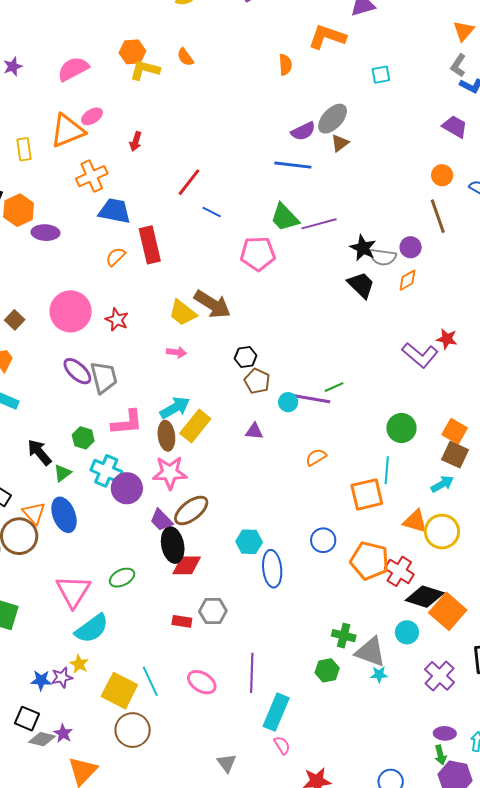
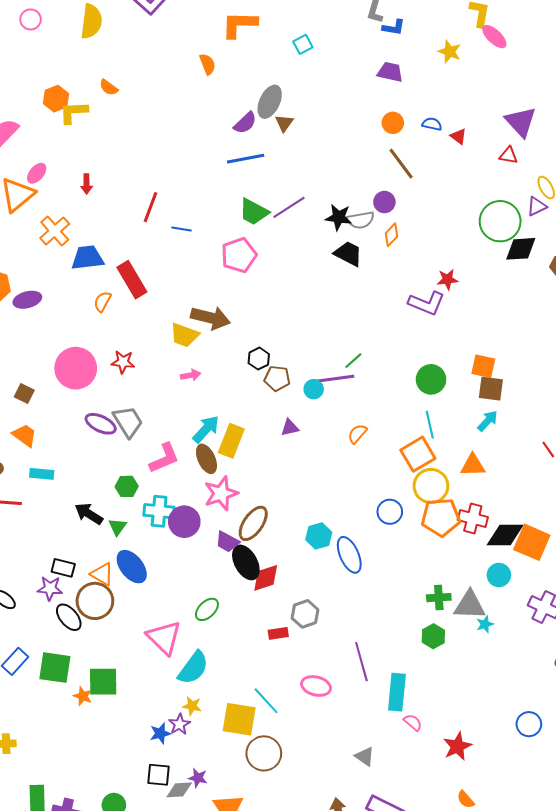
yellow circle: (442, 532) -> (431, 486), moved

